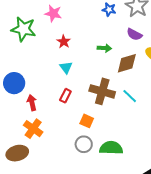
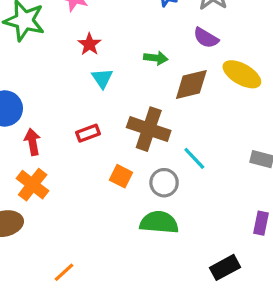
cyan triangle: (66, 68) -> (102, 78), moved
red rectangle: (65, 96) -> (88, 133), turned 40
cyan line: (130, 96) -> (194, 158), moved
gray circle: (84, 144) -> (164, 183), moved

